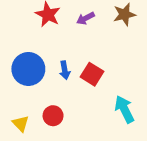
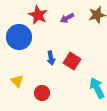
blue circle: (28, 69) -> (19, 37), moved
yellow triangle: (21, 123) -> (17, 81), moved

